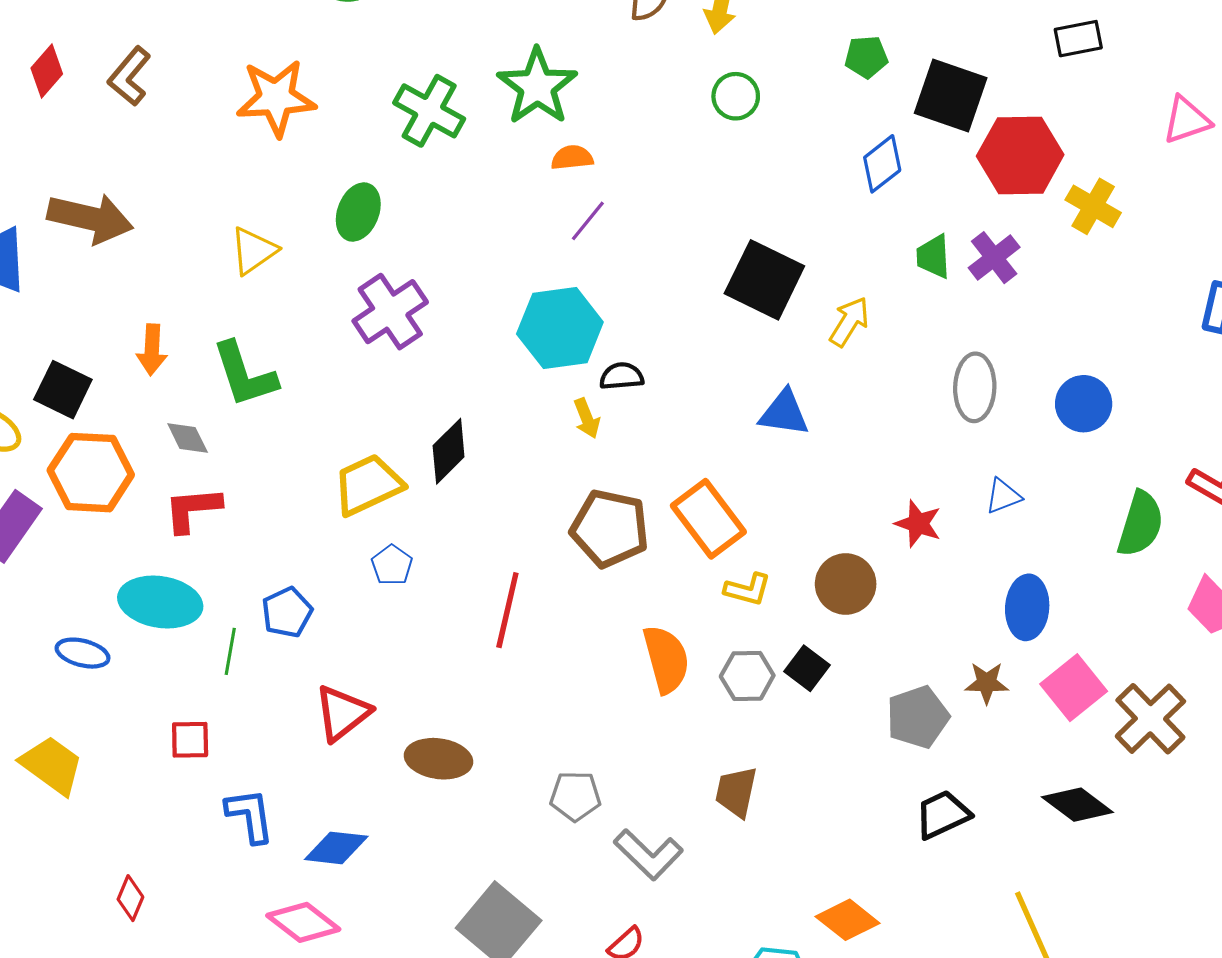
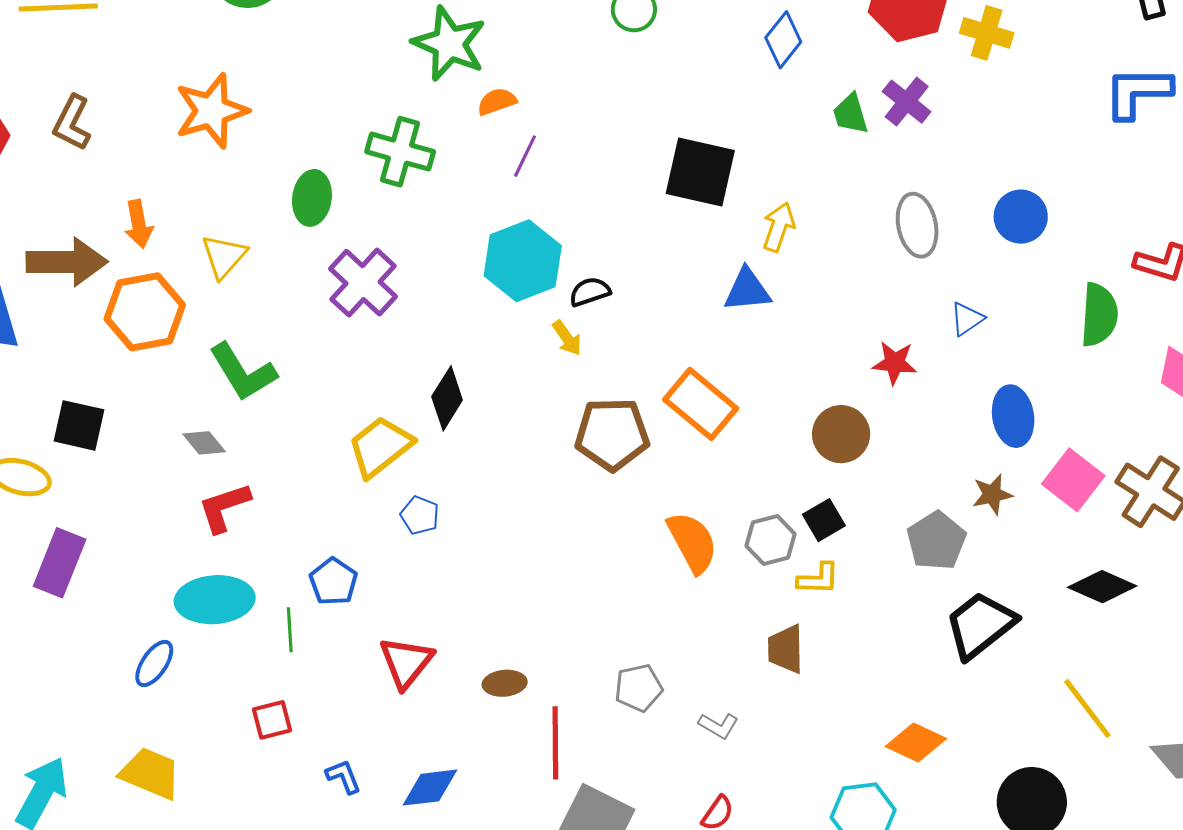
green cross: (429, 111) -> (400, 152), moved
yellow arrow: (849, 322) -> (779, 227), moved
orange arrow: (152, 350) -> (139, 224), moved
orange hexagon: (91, 473) -> (145, 312), moved
yellow L-shape: (748, 589) -> (818, 579), moved
red line: (507, 610) -> (555, 743), moved
blue ellipse: (83, 653) -> (154, 663), turned -57
black square: (807, 668) -> (824, 520), turned 36
brown ellipse: (438, 759) -> (505, 683), size x0.7
black trapezoid: (943, 815) -> (980, 625), size x1.4
blue L-shape: (250, 816) -> (344, 777), size x0.7
gray L-shape: (648, 854) -> (718, 726), size x0.6

